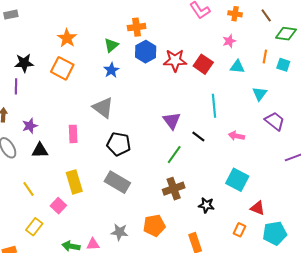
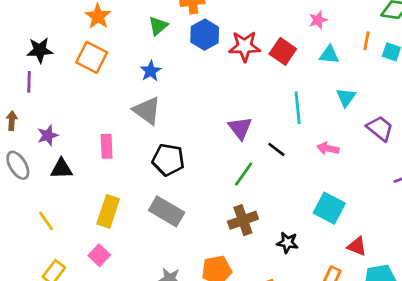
blue star: (111, 70) -> (151, 71), moved
cyan triangle: (260, 94) -> (346, 97), moved
yellow rectangle: (74, 182) -> (108, 211), turned 35
pink square: (58, 206) -> (99, 255), moved

